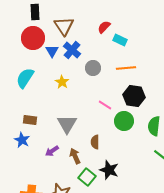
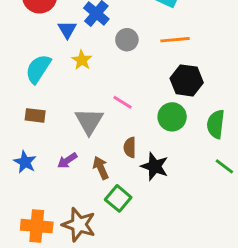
blue triangle: (52, 51) -> (67, 30), moved
cyan semicircle: (25, 78) -> (38, 69), moved
pink line: (105, 105) -> (123, 102), moved
blue star: (22, 140) -> (25, 162), moved
black star: (109, 170) -> (155, 166), moved

